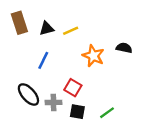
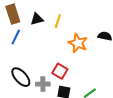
yellow line: (71, 31) -> (58, 21), turned -48
blue line: (43, 60) -> (16, 37), moved

